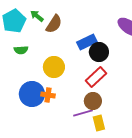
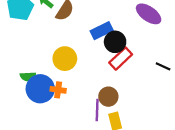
green semicircle: (21, 50) -> (28, 76), moved
red rectangle: (96, 77) -> (121, 59), moved
purple line: (83, 113) -> (97, 110), turned -72

